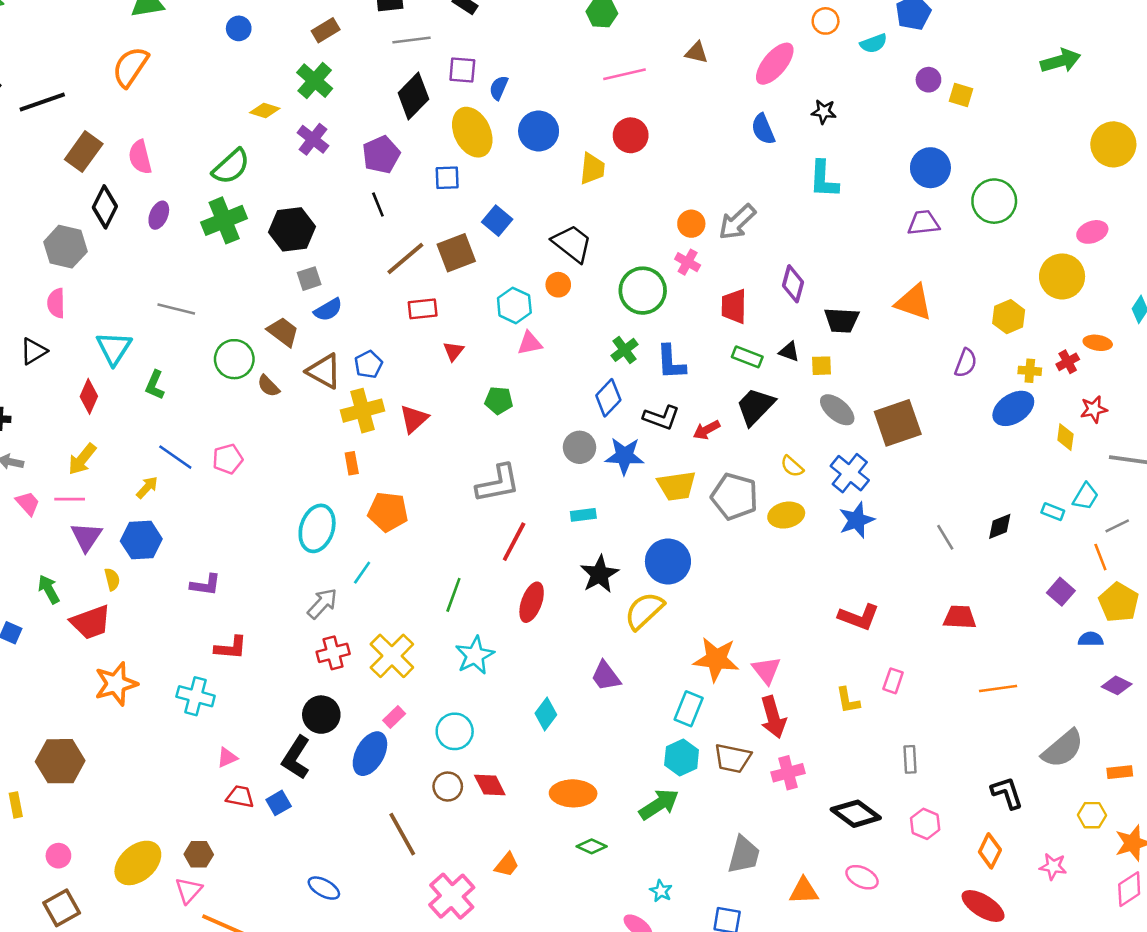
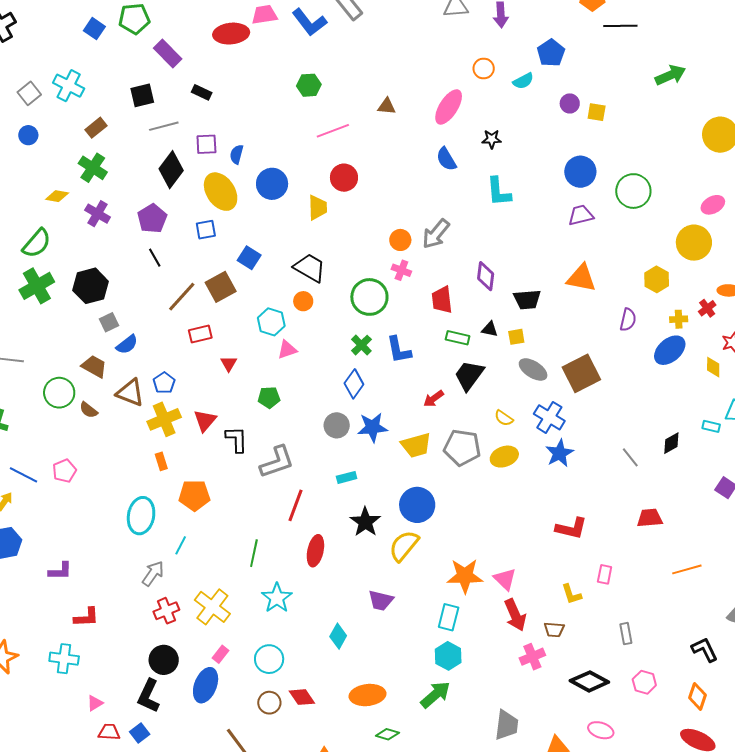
black L-shape: (661, 417) -> (237, 439), moved, turned -104
purple trapezoid: (606, 676) -> (381, 600), turned -32
brown trapezoid: (733, 758) -> (554, 630), moved, size x0.7

